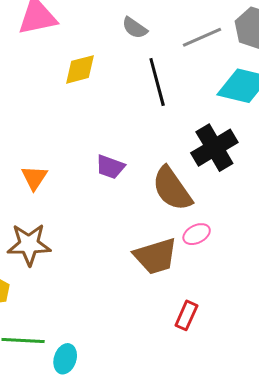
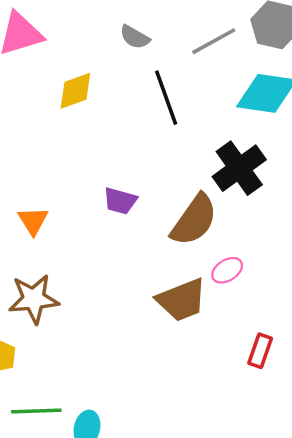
brown semicircle: (172, 189) -> (194, 220), turned -105
red rectangle: (186, 315) -> (260, 351), moved

